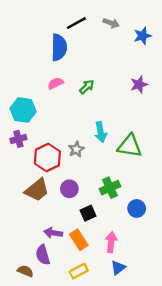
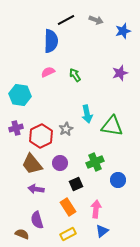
green arrow: (87, 87) -> (75, 75), turned -80
purple cross: (18, 139) -> (16, 128), moved
brown trapezoid: (37, 190) -> (32, 164), turned 90
purple arrow: (53, 233) -> (36, 189), moved

